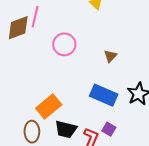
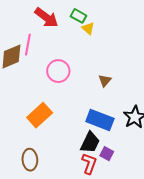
orange rectangle: (49, 107) -> (40, 115), moved
black trapezoid: (66, 129) -> (90, 142), moved, turned -75

